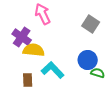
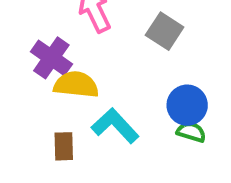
gray square: (91, 24) -> (165, 31), moved
green semicircle: (98, 73) -> (191, 132), moved

